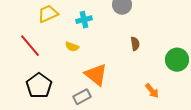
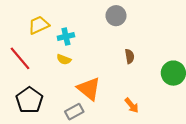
cyan cross: (84, 20) -> (66, 37), moved
orange arrow: (152, 91) -> (132, 105), moved

